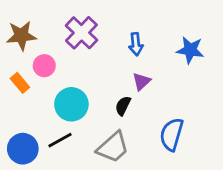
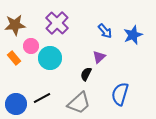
blue arrow: (136, 44) -> (105, 31), moved, turned -35
blue star: (190, 50) -> (133, 35), turned -30
cyan circle: (71, 104) -> (50, 58), moved

